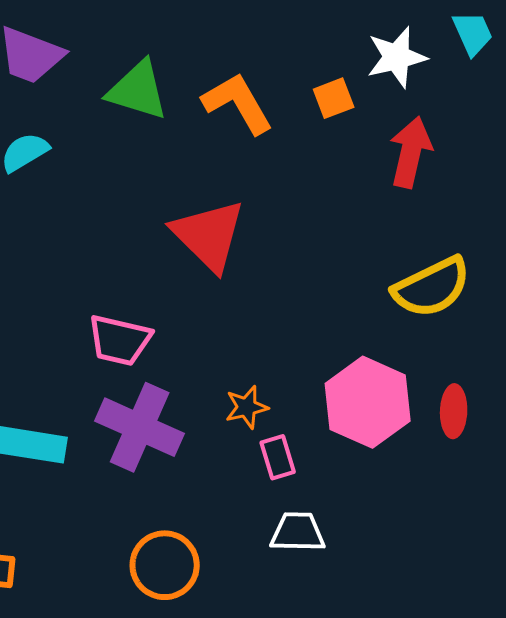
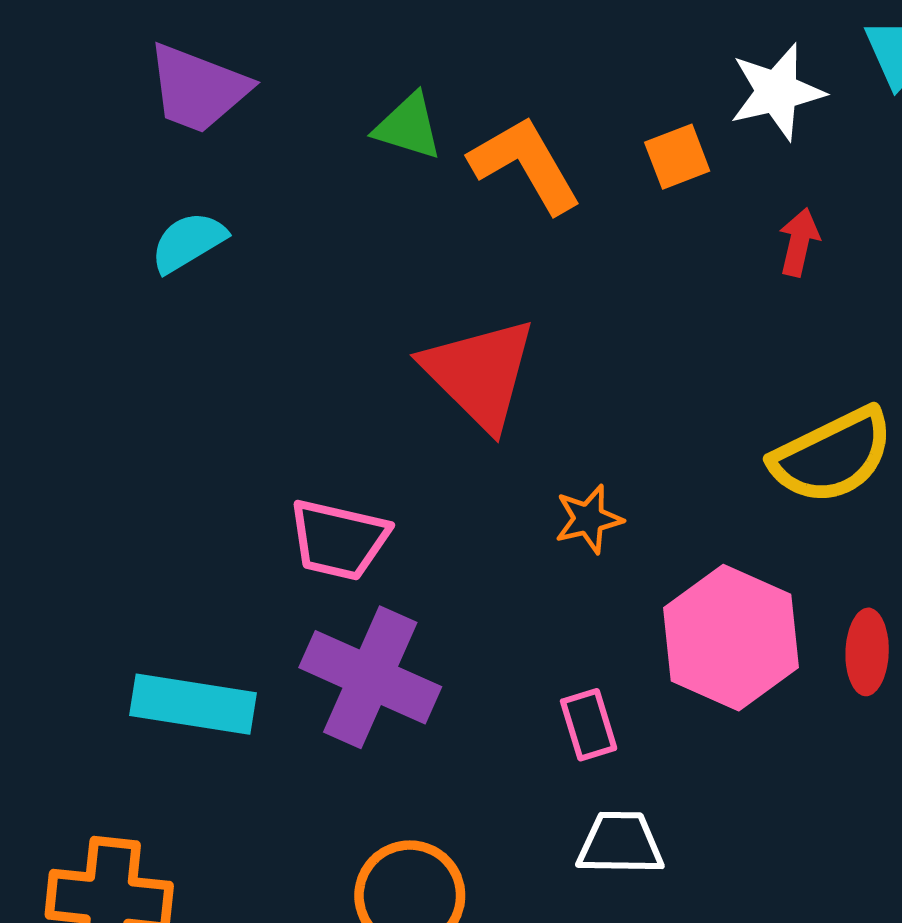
green triangle: (138, 90) -> (408, 127), moved, size x0.7
red arrow: (411, 152) -> (799, 242), size x0.6
orange star: (247, 407) -> (589, 519), moved

